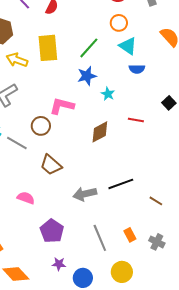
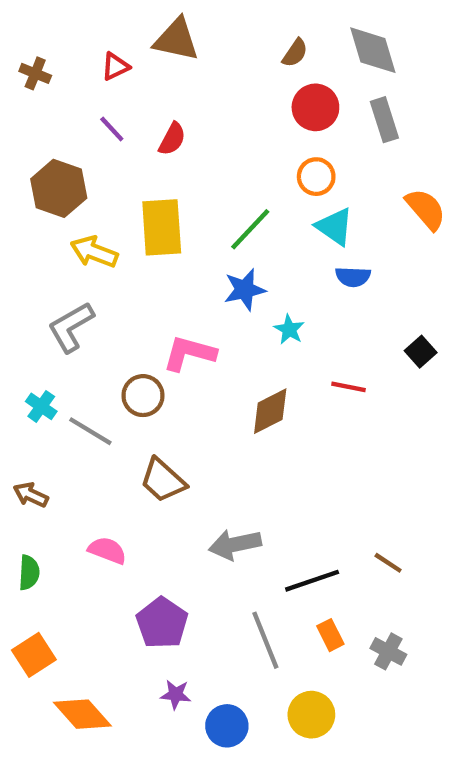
black line: (121, 184) -> (312, 581), moved

